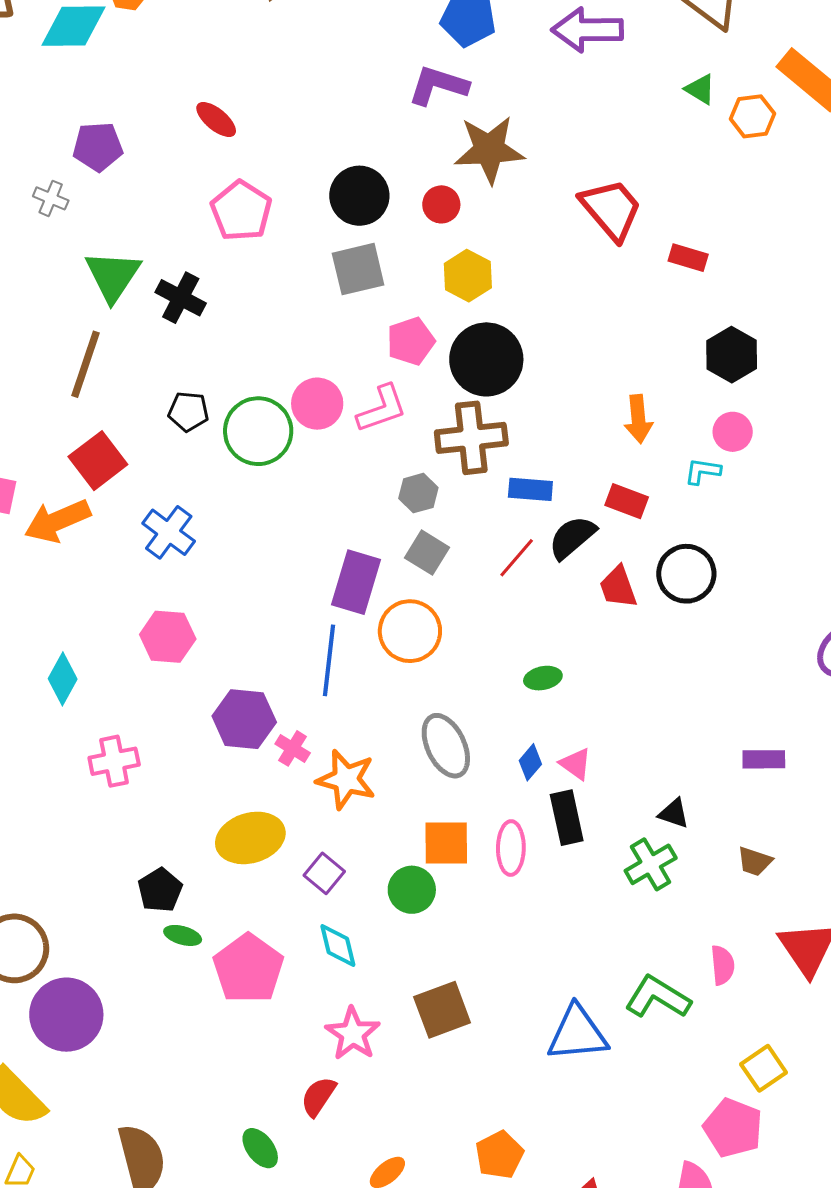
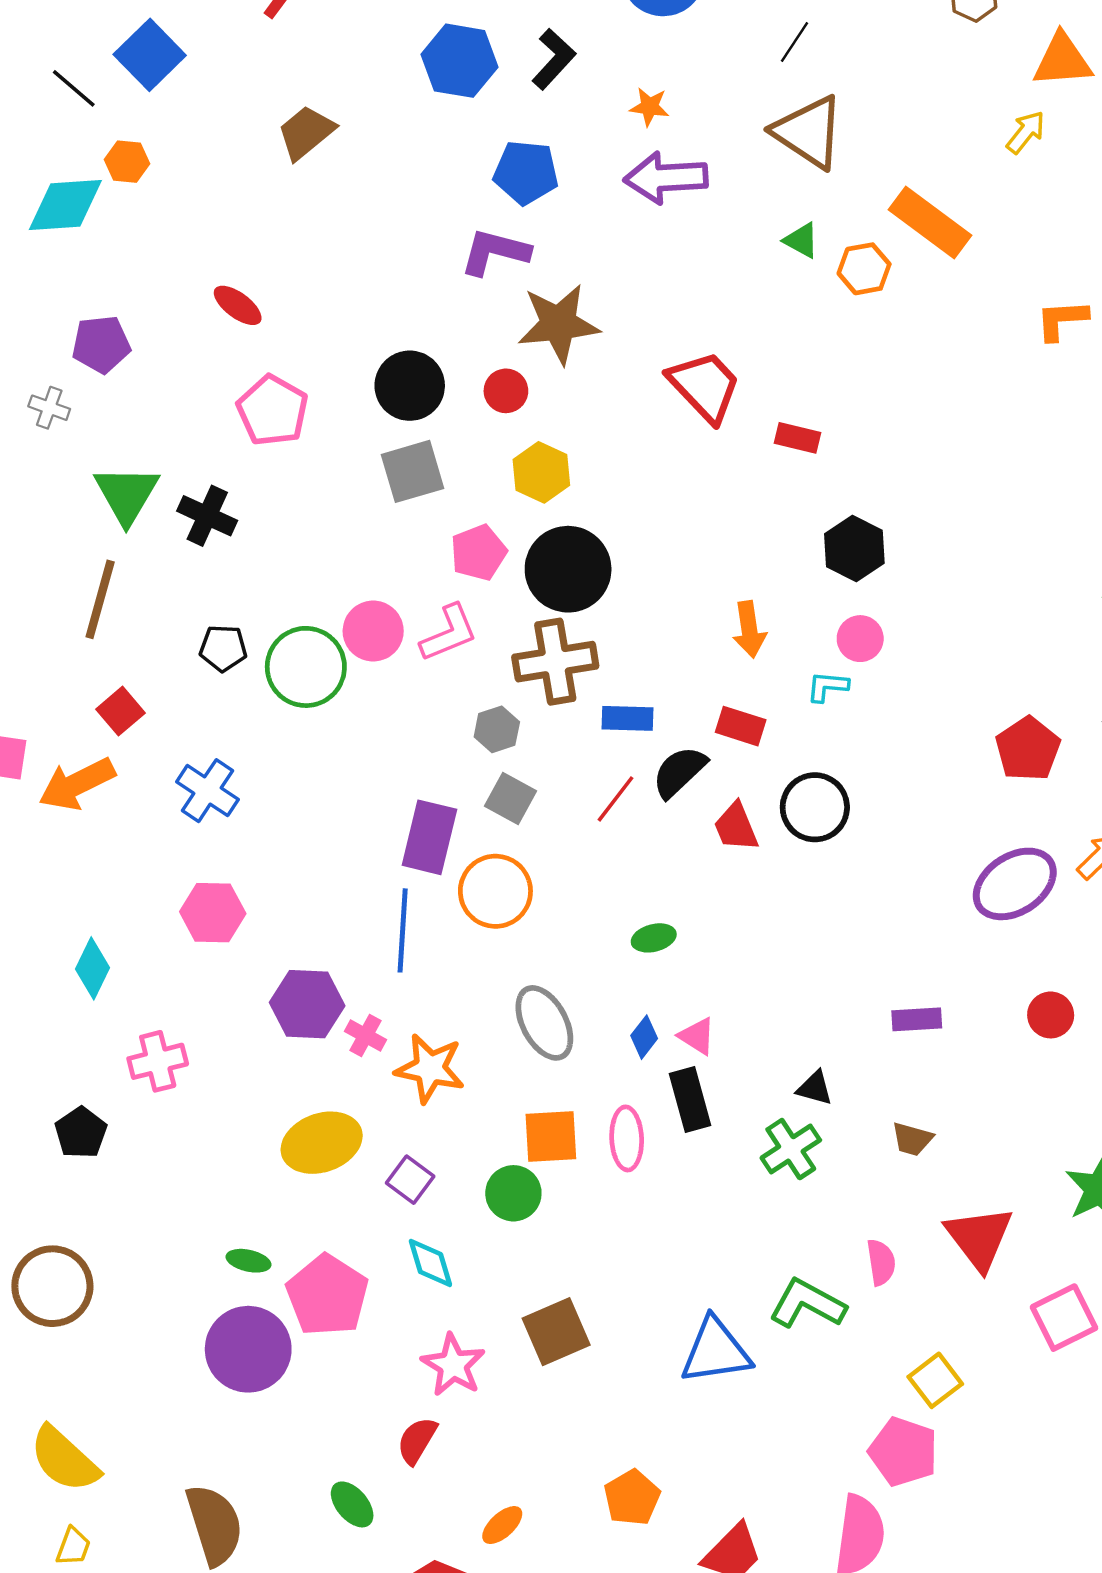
red square: (98, 461) -> (120, 711), size x0.7
black pentagon: (160, 890) -> (81, 1133), moved
purple circle: (66, 1015) -> (248, 1349), moved

